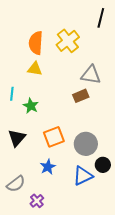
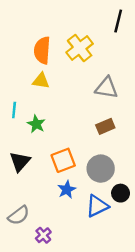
brown rectangle: (81, 96) -> (105, 126), moved
blue star: (48, 167) -> (67, 190), moved

